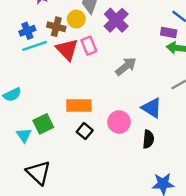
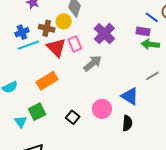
purple cross: (116, 20) -> (104, 34), moved
gray arrow: (126, 66) -> (93, 63), moved
orange rectangle: (79, 106) -> (47, 81), moved, turned -30

